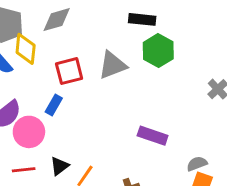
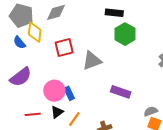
gray triangle: (112, 65) -> (92, 61), moved
blue rectangle: (54, 105) -> (69, 93), moved, turned -56
pink circle: (29, 132) -> (54, 91), moved

